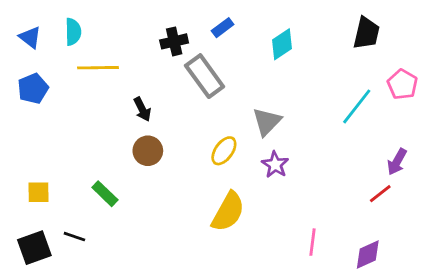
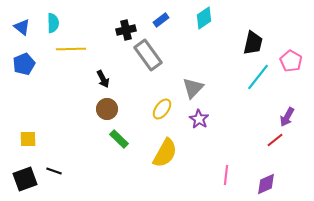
black trapezoid: (366, 33) -> (253, 43), moved
cyan diamond: (282, 44) -> (204, 18), moved
green rectangle: (105, 194) -> (119, 139), moved

